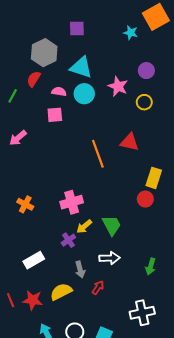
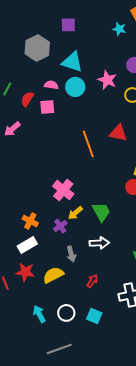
red semicircle: (34, 79) -> (27, 99), moved
pink cross: (72, 202) -> (63, 190), turned -35
orange cross: (25, 204) -> (30, 221), moved
red arrow: (98, 287) -> (92, 281), moved
red star: (33, 300) -> (25, 272), moved

